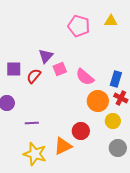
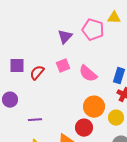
pink pentagon: (79, 26) -> (93, 30), moved
purple triangle: (46, 56) -> (65, 37), moved
orange circle: (98, 101) -> (94, 107), moved

